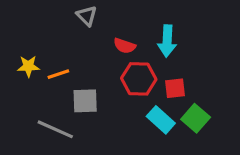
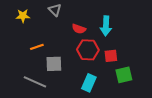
yellow star: (28, 66) -> (23, 16), moved
green square: (196, 118) -> (124, 75), turned 36
cyan rectangle: (161, 120) -> (89, 83), moved, turned 72

